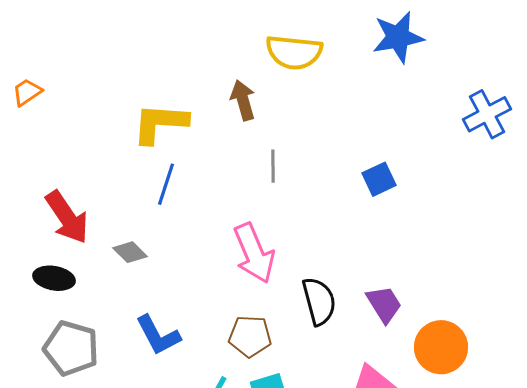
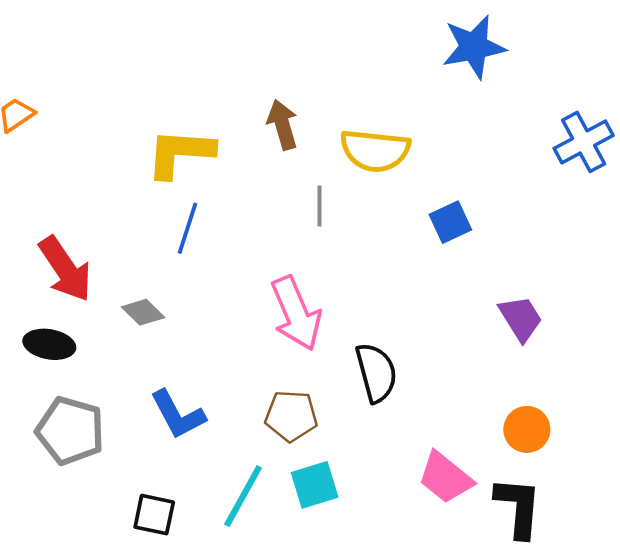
yellow semicircle: (294, 52) -> (375, 151), moved
purple trapezoid: (384, 304) -> (521, 318), moved
orange circle: (441, 347) -> (527, 429), size x0.7

